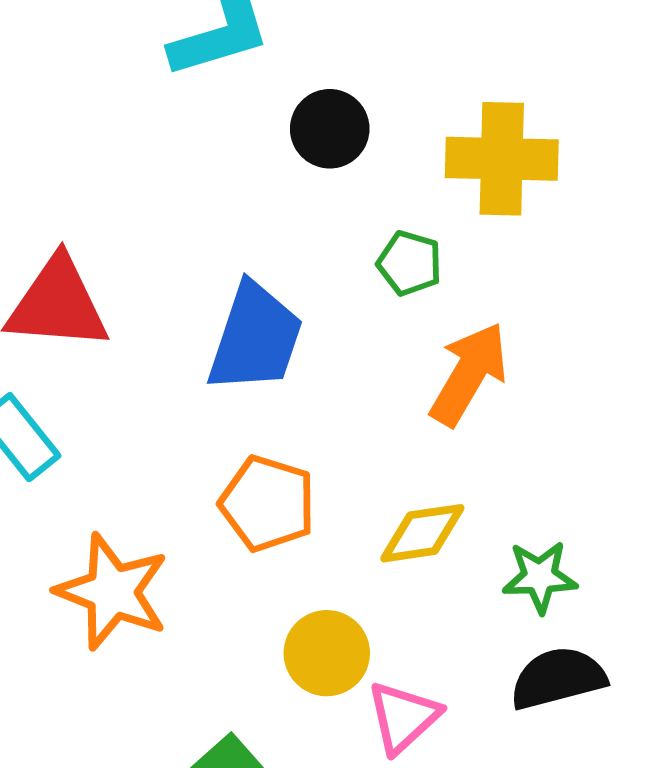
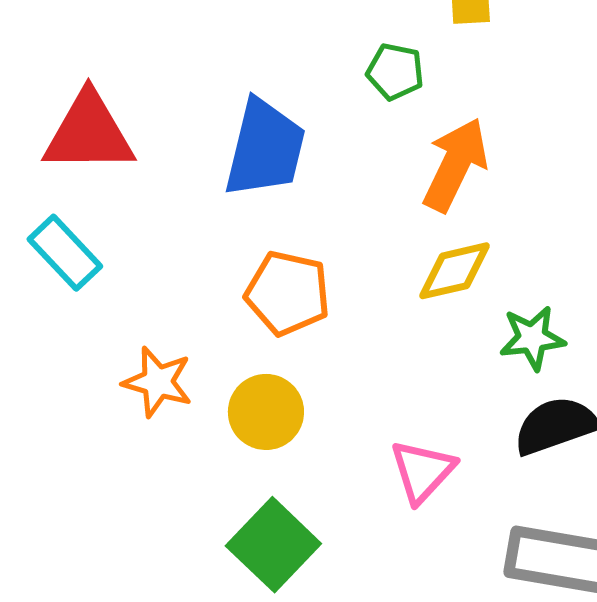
yellow diamond: (422, 533) -> (454, 271), moved
orange star: (112, 592) -> (158, 382), size x0.7
yellow circle: (327, 653) -> (266, 412), moved

